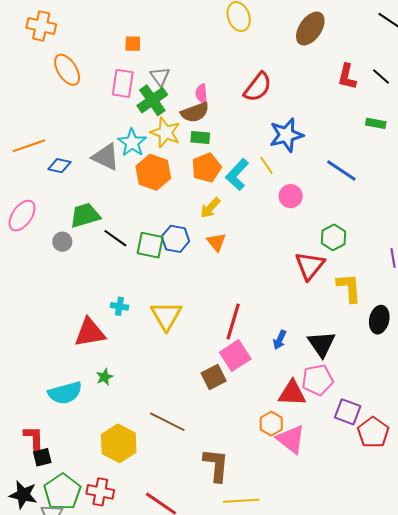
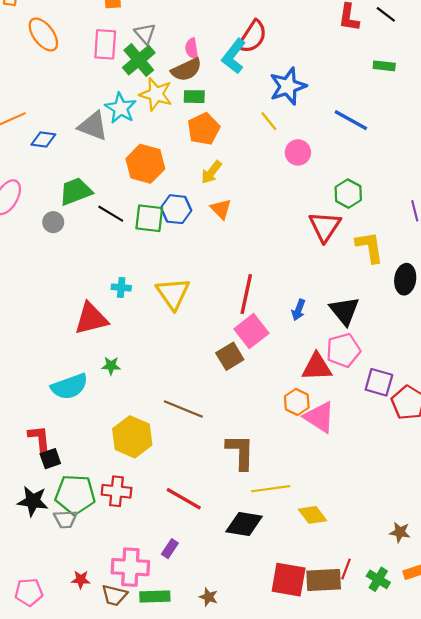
orange hexagon: (153, 172) -> (145, 164), moved
cyan L-shape: (237, 175) -> (234, 56), moved
green star: (105, 377) -> (111, 366), turned 30
green pentagon: (62, 492) -> (75, 495), turned -30

